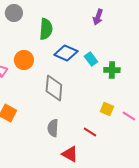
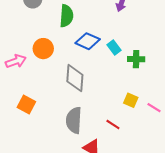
gray semicircle: (53, 128) -> (74, 120), size x1.4

